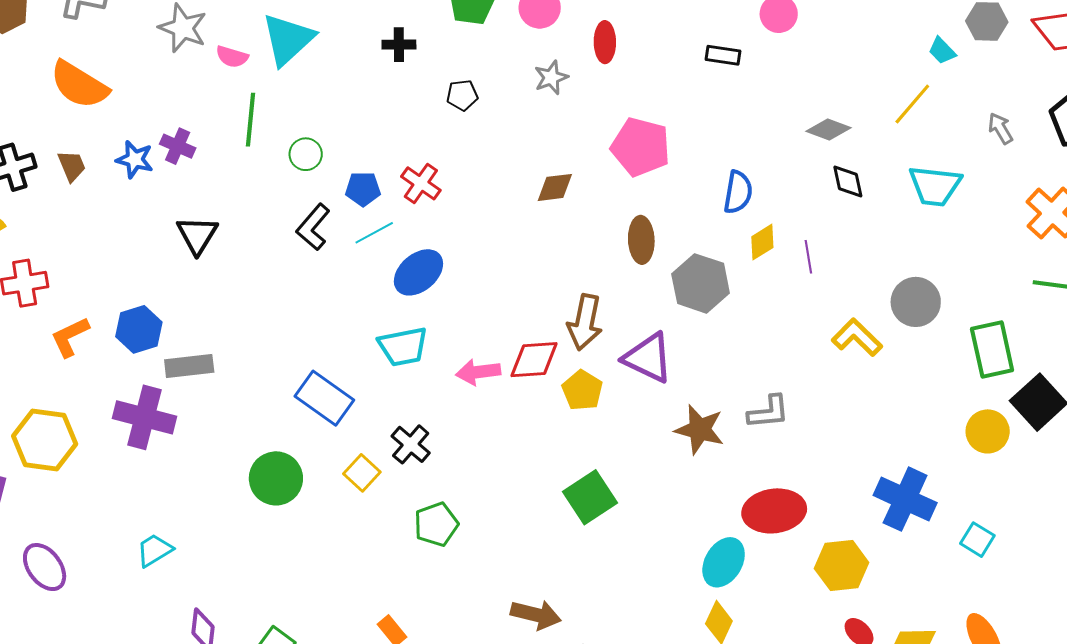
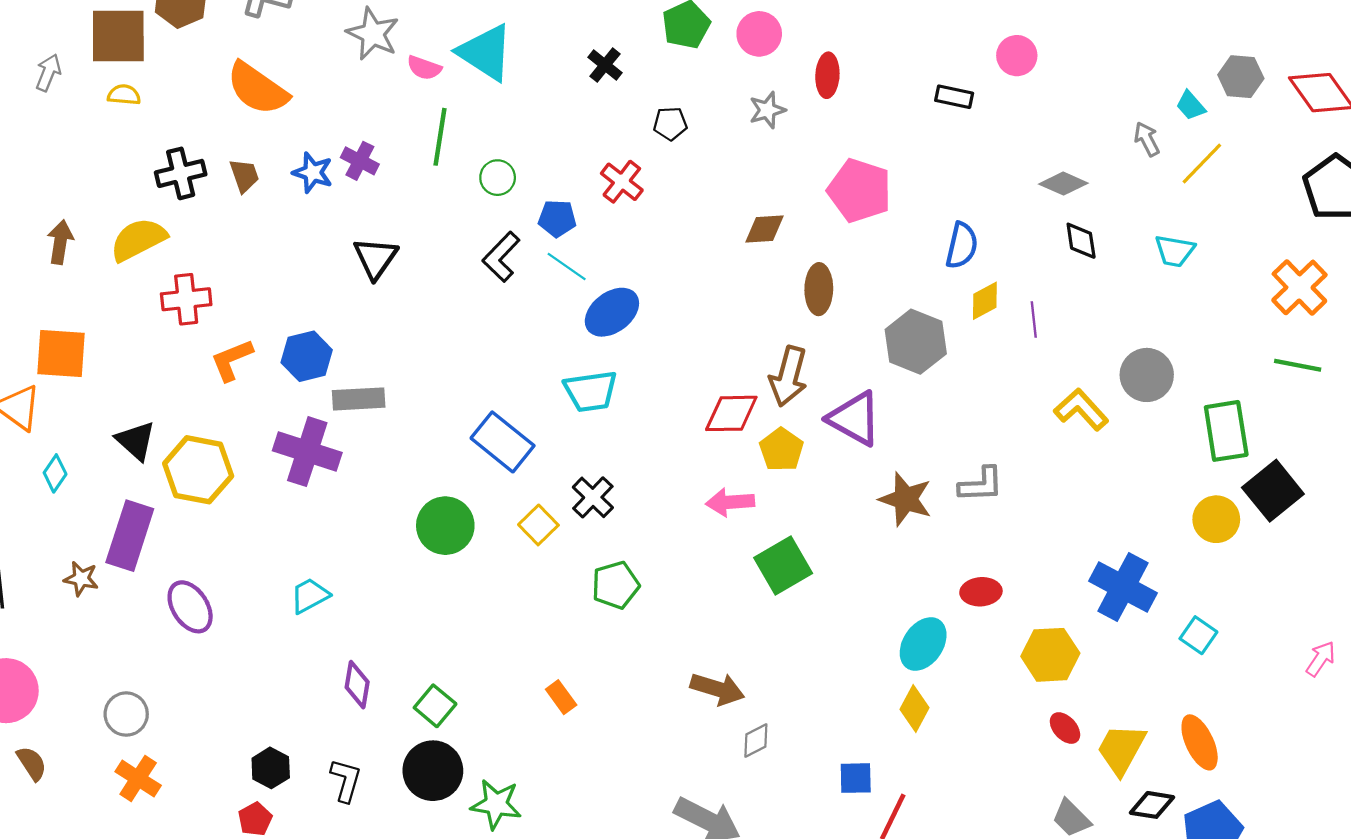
cyan triangle: (288, 39) -> (485, 52), turned -48
black cross: (399, 45) -> (605, 65), turned 36
yellow line: (912, 104) -> (1202, 163), moved
gray arrow: (1000, 128) -> (1147, 139), moved
red cross: (421, 183) -> (622, 182), moved
cyan trapezoid: (935, 186) -> (1175, 251), size x0.7
cyan line: (374, 233) -> (567, 267), turned 60
brown ellipse: (641, 240) -> (819, 289), moved
pink arrow: (478, 372) -> (730, 502), moved
red ellipse: (774, 511) -> (981, 592), size x0.6

